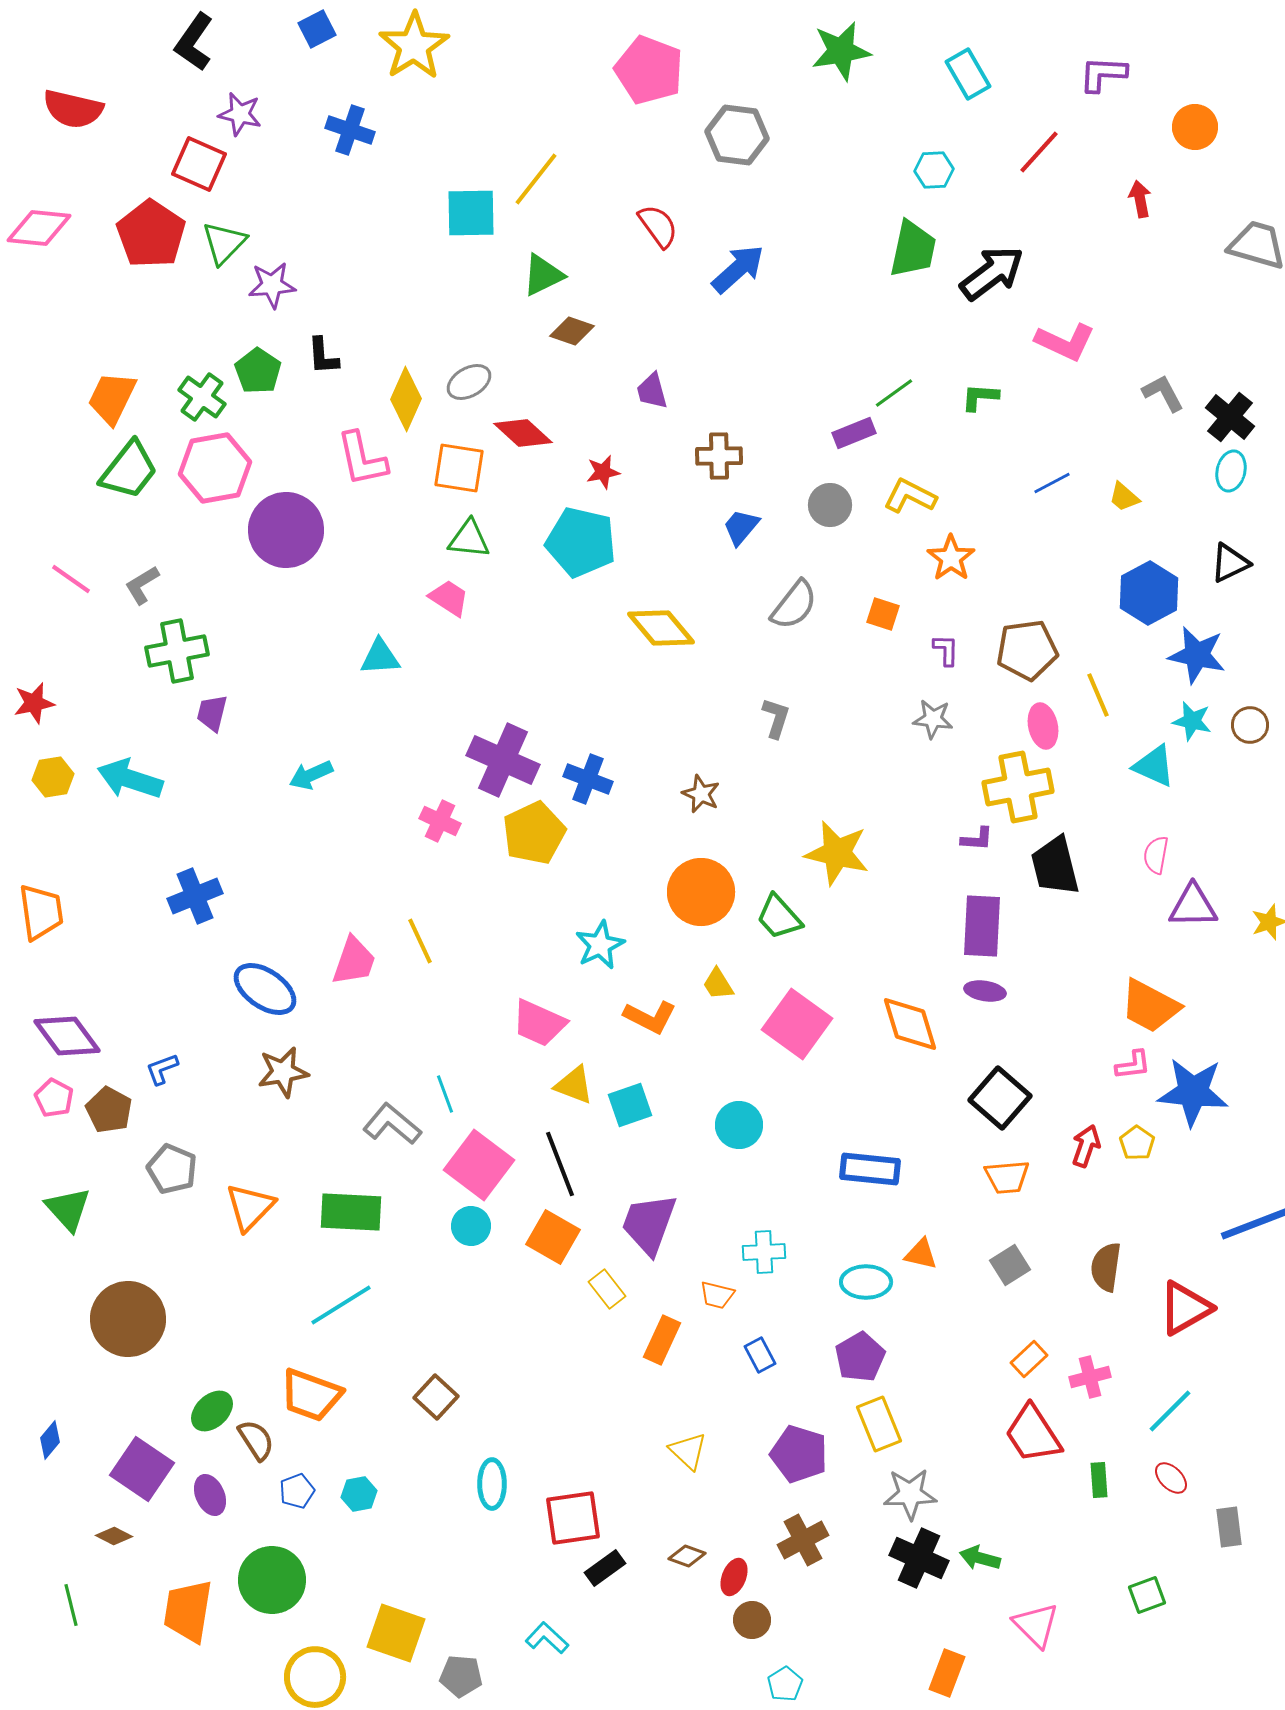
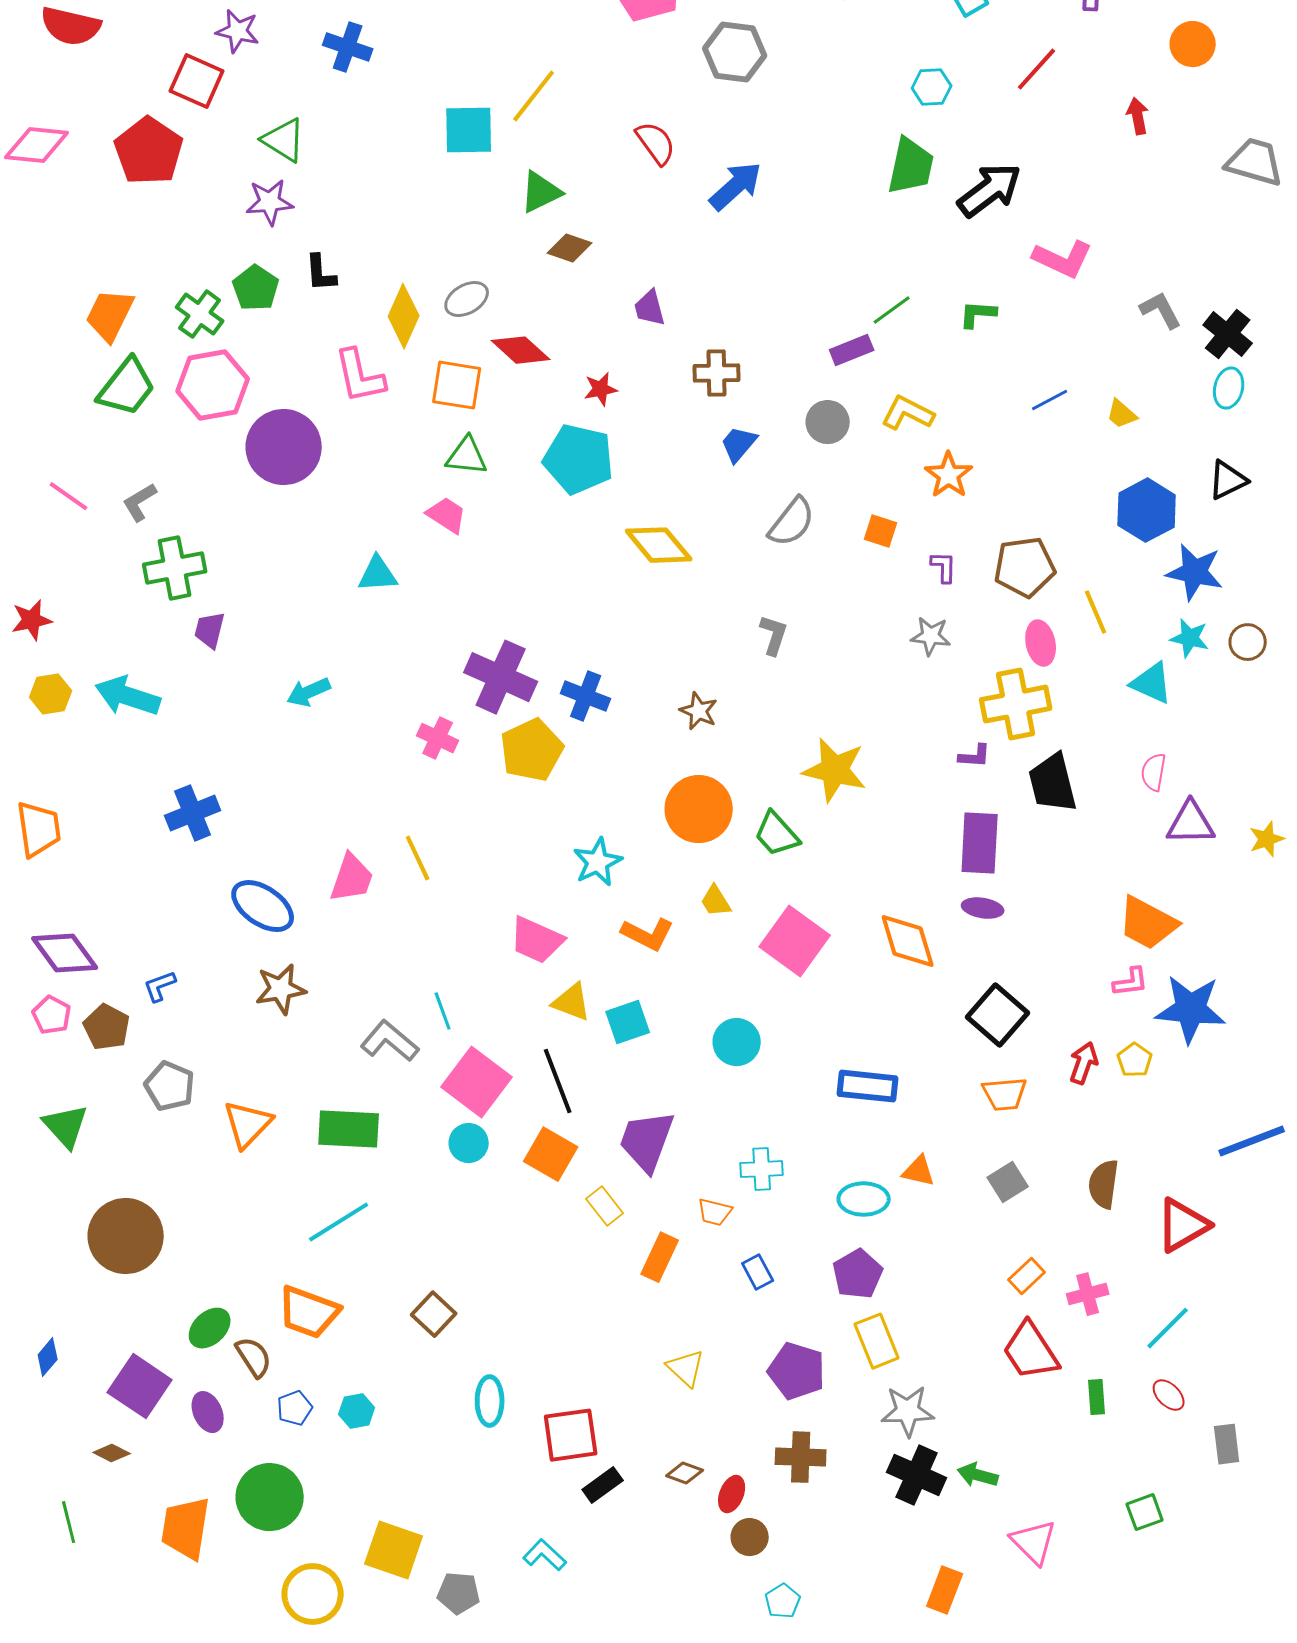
green triangle: (224, 243) -> (284, 140), moved, turned -42
brown cross: (803, 1540) -> (801, 1457), turned 30

